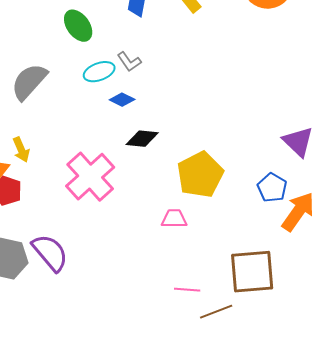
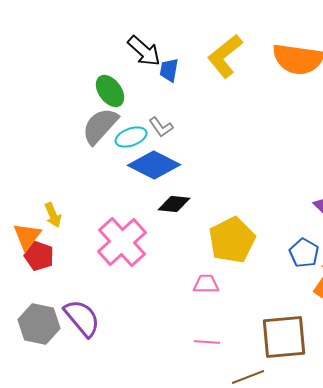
gray semicircle: (29, 82) -> (100, 126), moved
blue diamond: (122, 100) -> (154, 165), size x2.0
pink line: (187, 290) -> (207, 342), moved

